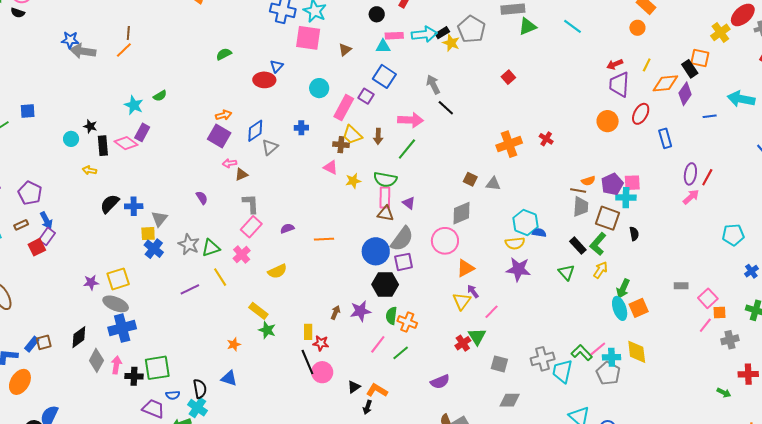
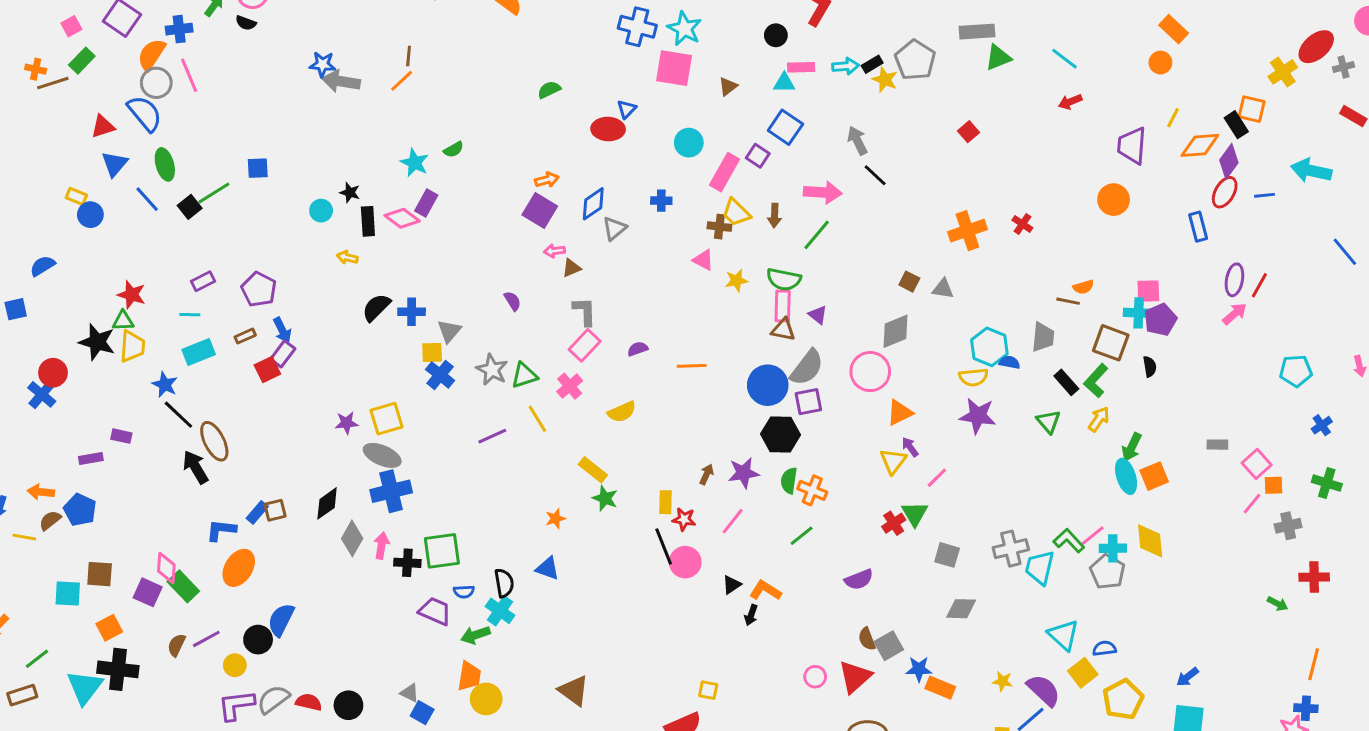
cyan arrow: (424, 34) -> (846, 66), size x0.7
red arrow: (615, 64) -> (1070, 102), moved
red ellipse: (641, 114) -> (1225, 192), moved
purple pentagon: (612, 184) -> (1160, 320), moved
gray trapezoid: (581, 207) -> (1043, 337), moved
pink line: (378, 344) -> (733, 521), moved

